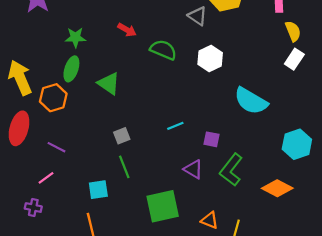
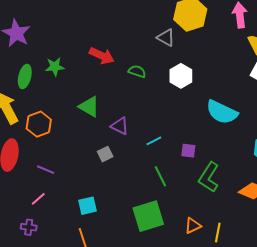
red arrow: (127, 30) -> (102, 56), size x1.4
green semicircle: (163, 50) -> (137, 71), size x0.7
green ellipse: (71, 69) -> (25, 77), moved
green line: (124, 167) -> (160, 176), moved
purple triangle: (193, 169) -> (120, 126), moved
orange triangle: (210, 220) -> (193, 226), turned -42

